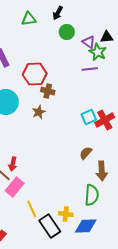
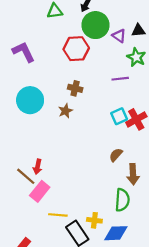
green circle: (67, 32) -> (95, 25), size x1.6
green star: (98, 52) -> (136, 57), moved
purple line: (90, 69) -> (120, 79), moved
red hexagon: (35, 74) -> (76, 49), moved
yellow line: (32, 209) -> (58, 215), turned -60

